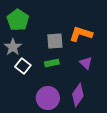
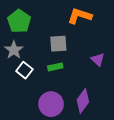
orange L-shape: (81, 34) -> (80, 16), moved
purple triangle: (86, 63) -> (98, 59), moved

